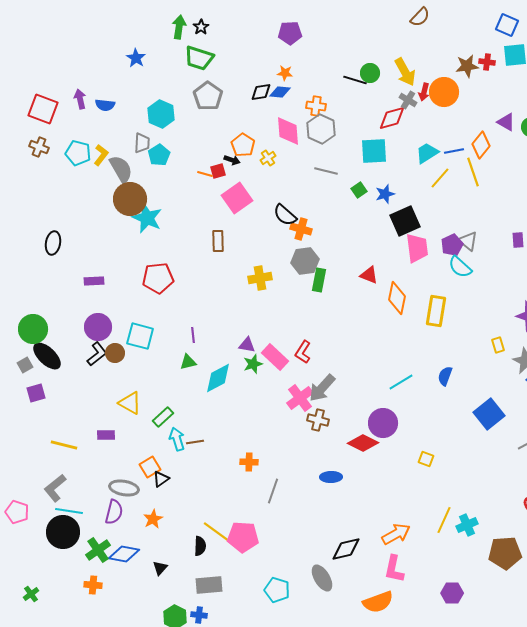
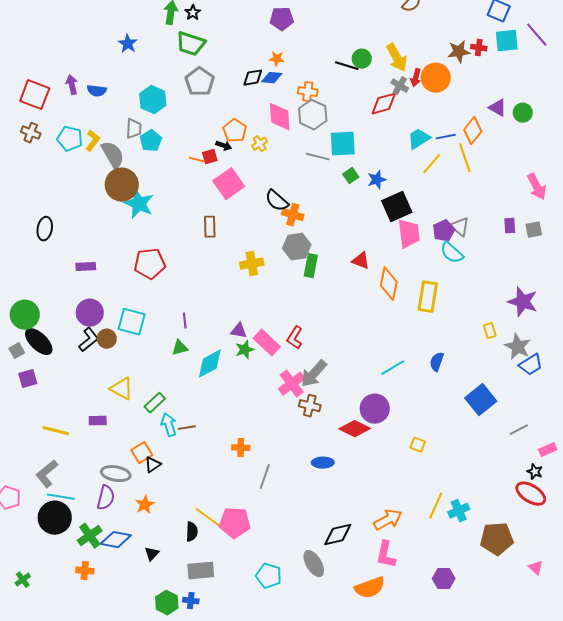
cyan square: (374, 151) -> (343, 144), moved

